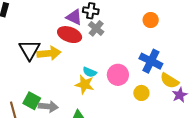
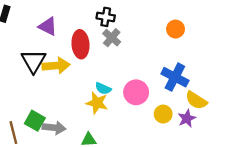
purple triangle: (74, 17) -> (48, 26), moved
red ellipse: (70, 35) -> (80, 44), turned 65
purple star: (180, 95) -> (187, 118), moved

